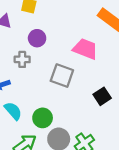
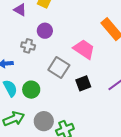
black square: (102, 96) -> (83, 83), moved
green circle: (43, 118) -> (31, 90), moved

